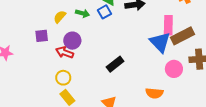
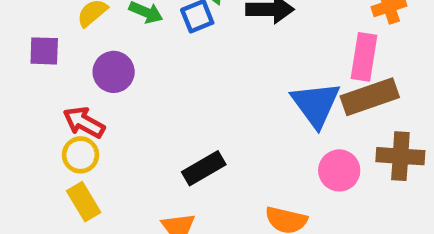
pink rectangle: (168, 25) -> (364, 57), moved
red arrow: (65, 52) -> (84, 122), moved
black rectangle: (115, 64) -> (204, 168), moved

